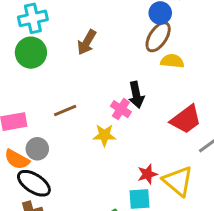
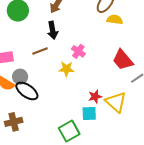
black arrow: (136, 95) -> (53, 30), moved
red trapezoid: (186, 119) -> (123, 60), turned 85
black ellipse: (34, 183) -> (27, 91), moved

